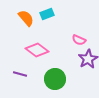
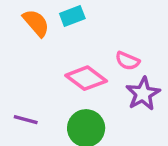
pink diamond: (37, 50) -> (86, 78), moved

